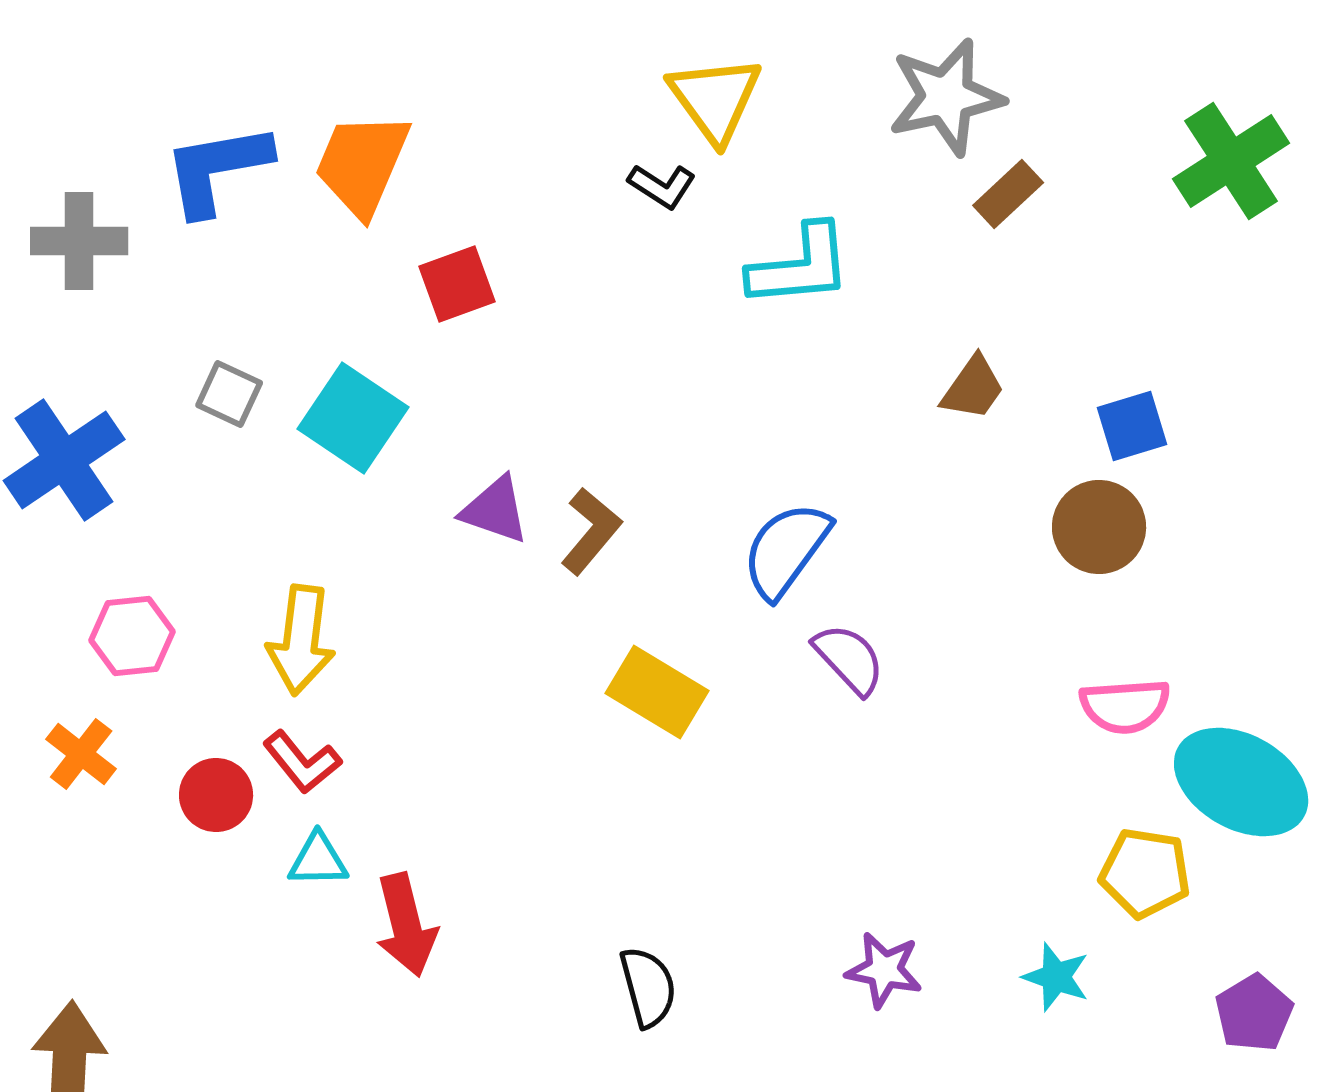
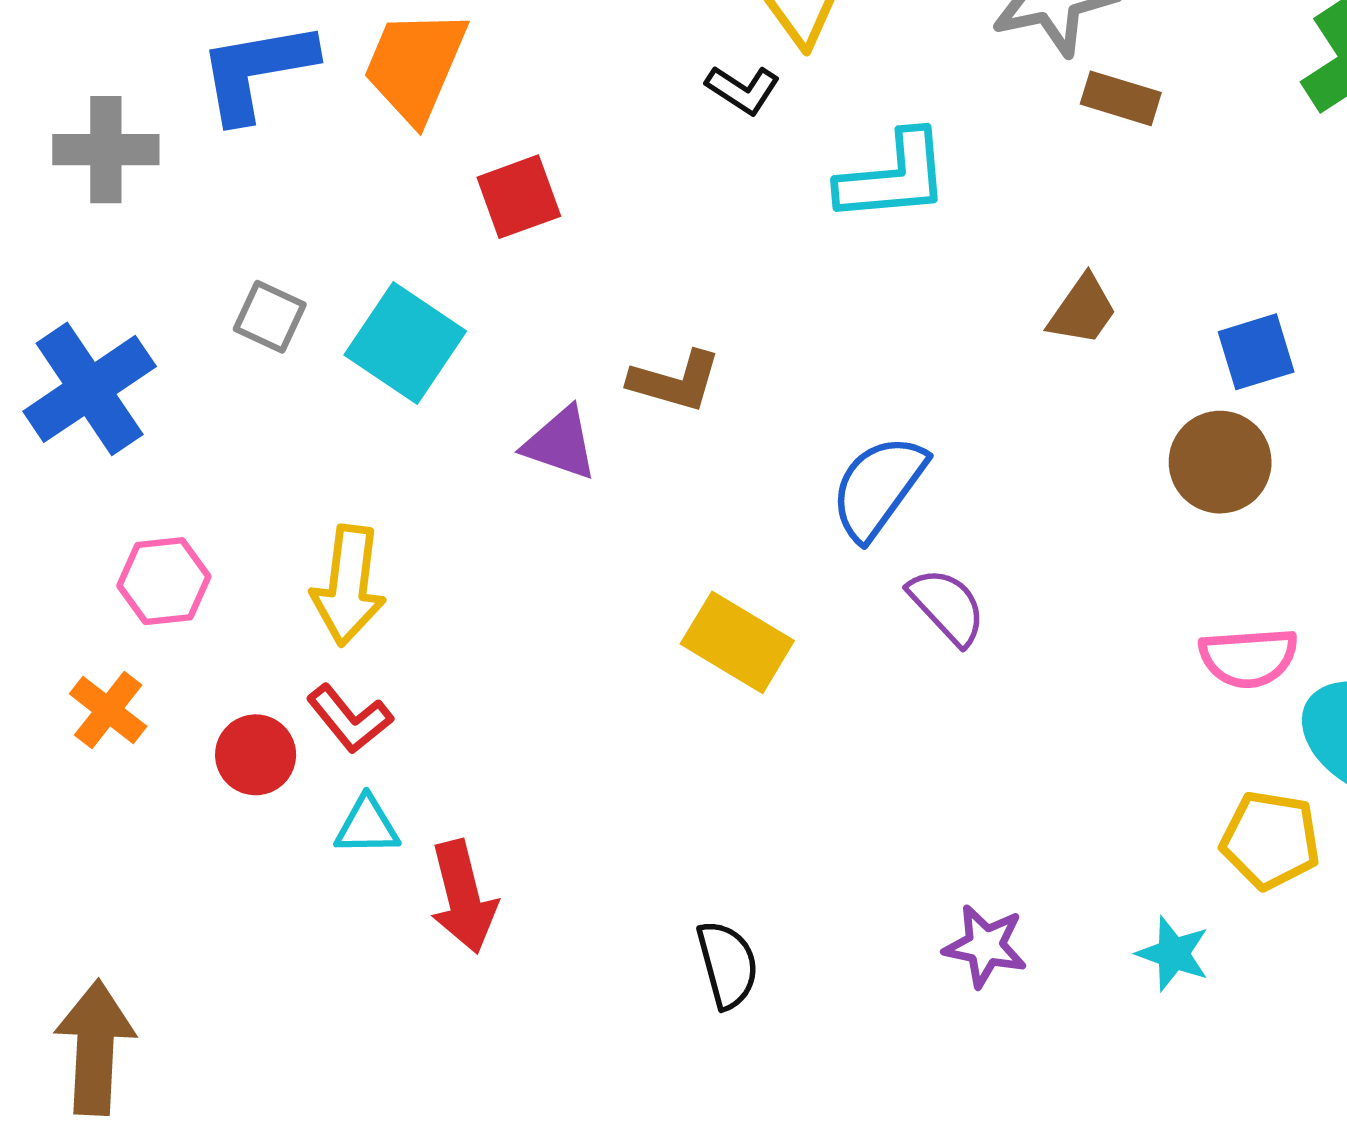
brown rectangle: (1008, 194) -> (1121, 98), turned 60
brown L-shape: (591, 531) -> (675, 381), moved, turned 66

